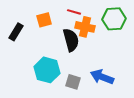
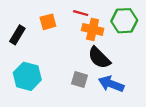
black semicircle: (71, 40) -> (99, 58), moved, turned 150
cyan hexagon: (47, 70) -> (27, 76), moved
gray square: (73, 82) -> (80, 80), moved

